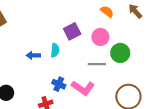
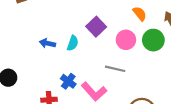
purple square: (72, 31) -> (96, 27), turned -30
green circle: (120, 53) -> (153, 40), moved

